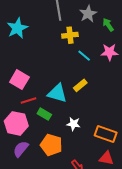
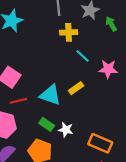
pink star: (110, 52) -> (108, 69), moved
green rectangle: (44, 114) -> (47, 124), moved

